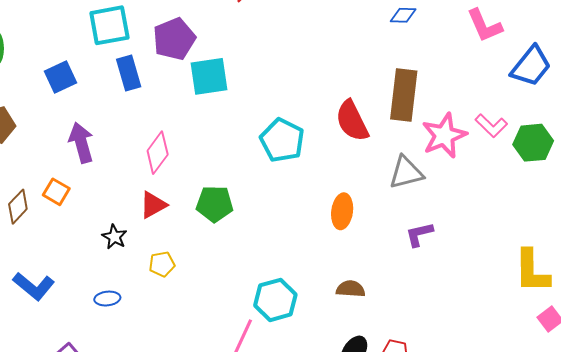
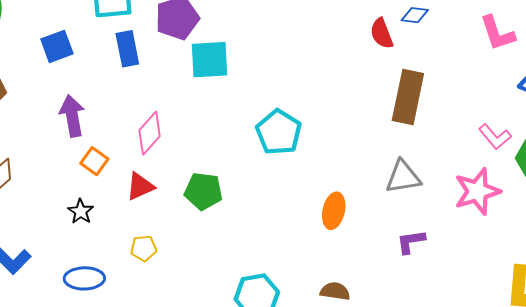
red semicircle: (352, 121) -> (382, 33), moved, size x0.7
pink star: (444, 136) -> (477, 191), moved
orange square: (56, 192) -> (94, 161), moved
black star: (114, 237) -> (81, 211), moved
blue ellipse: (107, 299) -> (84, 278), size x1.5

